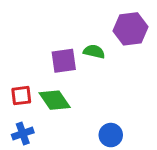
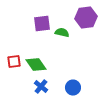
purple square: (64, 61) -> (42, 24), moved
blue cross: (23, 134) -> (41, 87), moved, turned -32

